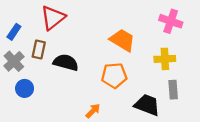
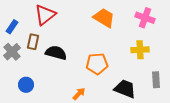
orange trapezoid: (122, 40) -> (104, 18), moved
blue circle: (25, 88) -> (26, 85), moved
gray rectangle: (173, 90) -> (156, 80), moved

